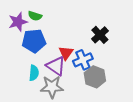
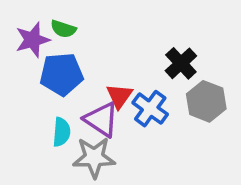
blue cross: (83, 60) -> (150, 109), turned -30
gray hexagon: (95, 77) -> (206, 101), moved

